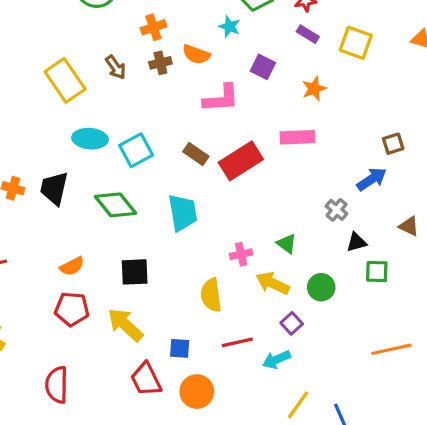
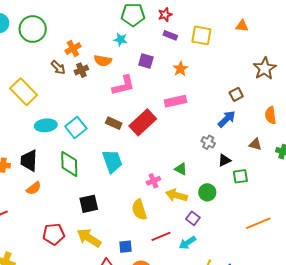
brown arrow: (116, 67) -> (58, 67), moved
green diamond: (116, 205) -> (69, 164), turned 48
orange semicircle: (72, 266) -> (34, 188), moved

